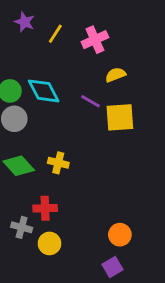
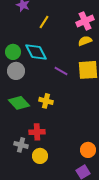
yellow line: (55, 34) -> (44, 22), moved
pink cross: (95, 40) -> (85, 21), moved
purple line: (91, 101) -> (61, 71), moved

